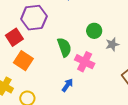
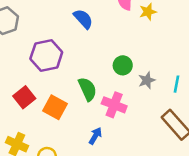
red square: (14, 37) -> (24, 97), moved
orange square: (23, 61) -> (55, 107), moved

